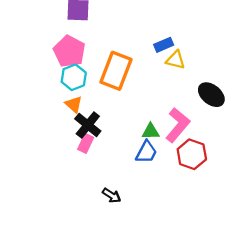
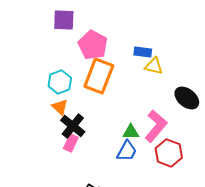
blue rectangle: (164, 45) -> (143, 52), turned 30
pink pentagon: (69, 51) -> (93, 45), moved

